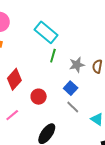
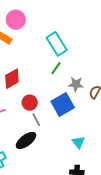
blue square: (71, 88) -> (63, 104), size x1.6
gray line: (73, 107) -> (36, 120), moved

